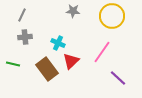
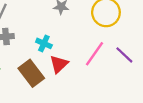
purple line: (118, 78) -> (124, 55), moved

